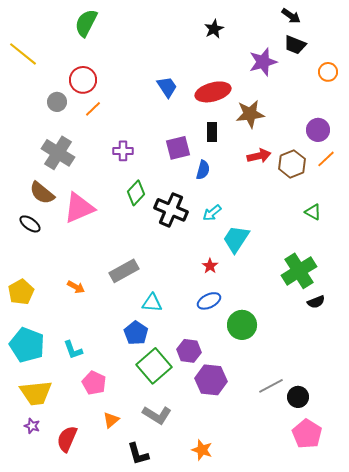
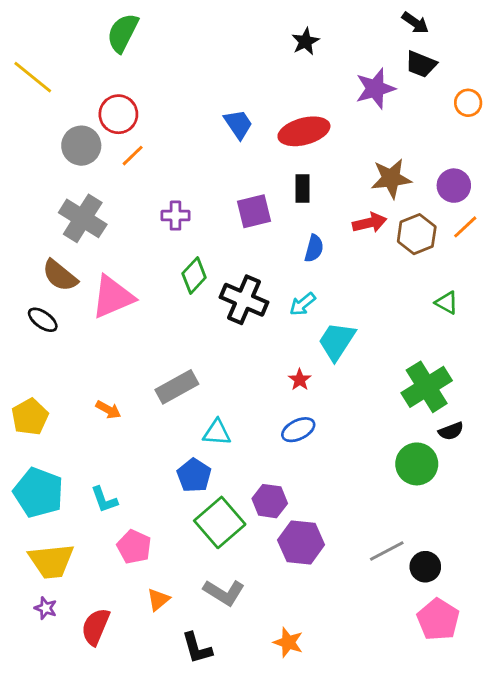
gray circle: (57, 102) -> (81, 146), size x1.4
brown star: (250, 114) -> (391, 178), moved
blue semicircle: (203, 170) -> (314, 248), moved
green circle: (242, 325) -> (417, 464), moved

